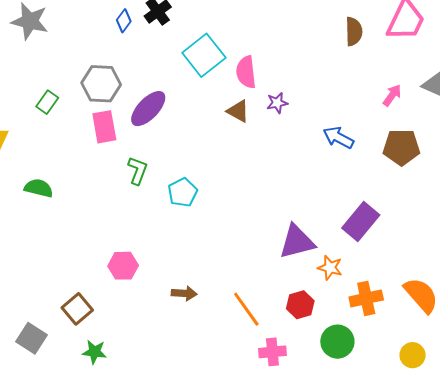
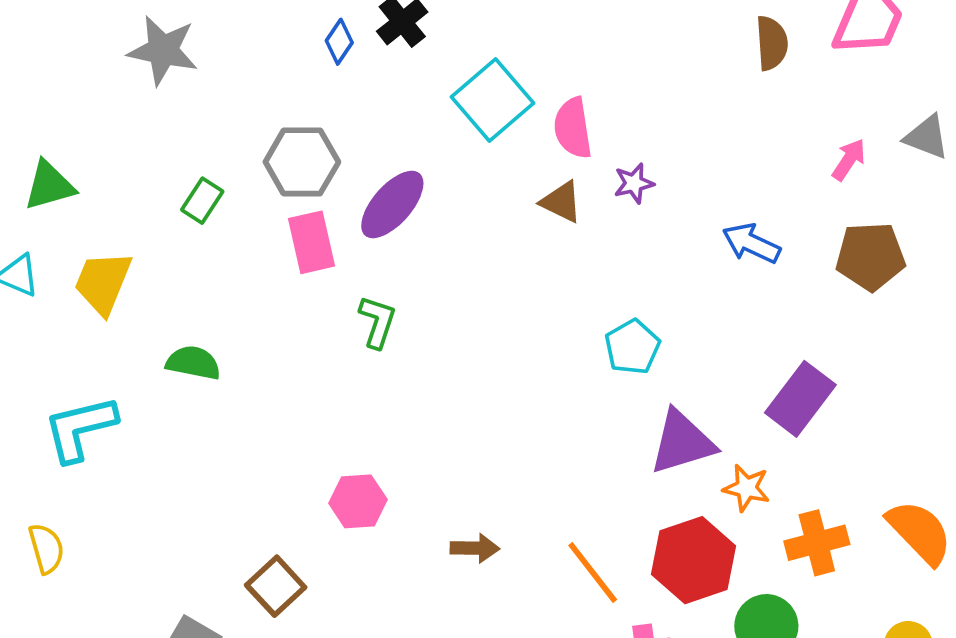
cyan pentagon: (183, 192) -> (632, 347), moved
red hexagon: (300, 305) -> (694, 560), size x1.6

